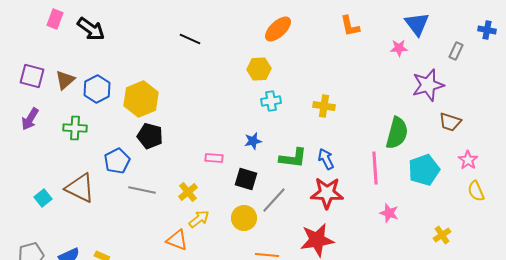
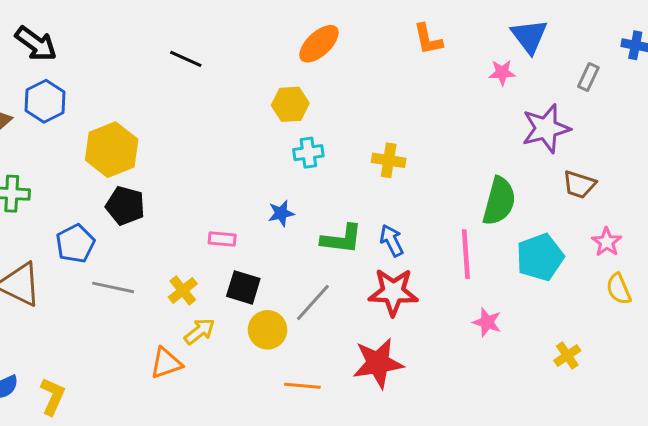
blue hexagon: (97, 89) -> (45, 101), moved
black square: (246, 179) -> (243, 287), moved
orange triangle: (177, 240) -> (166, 363), turned -40

